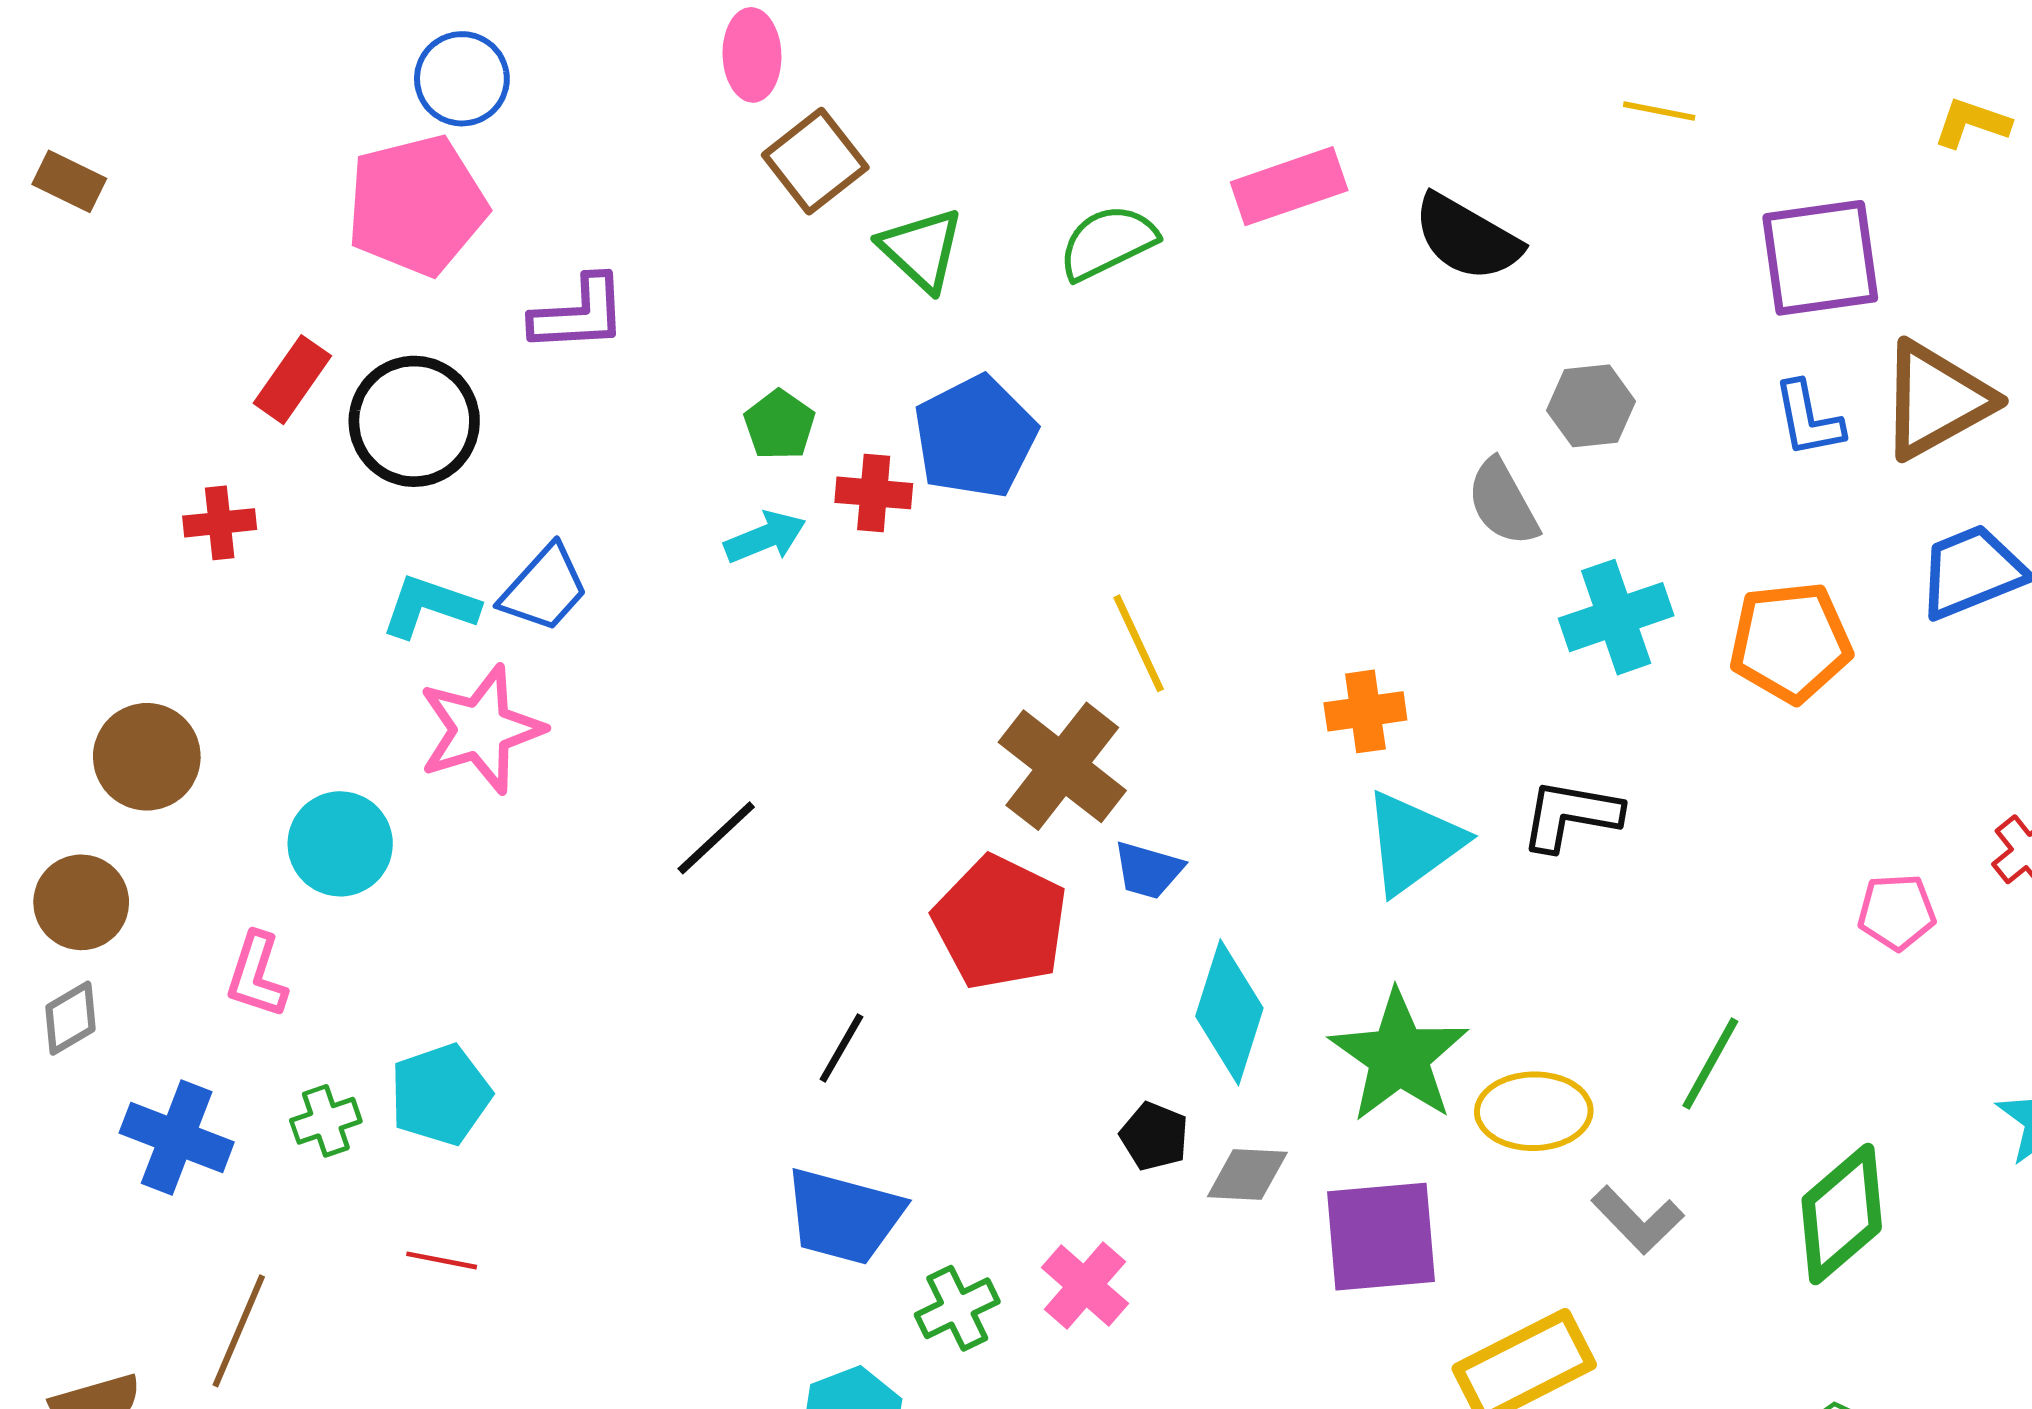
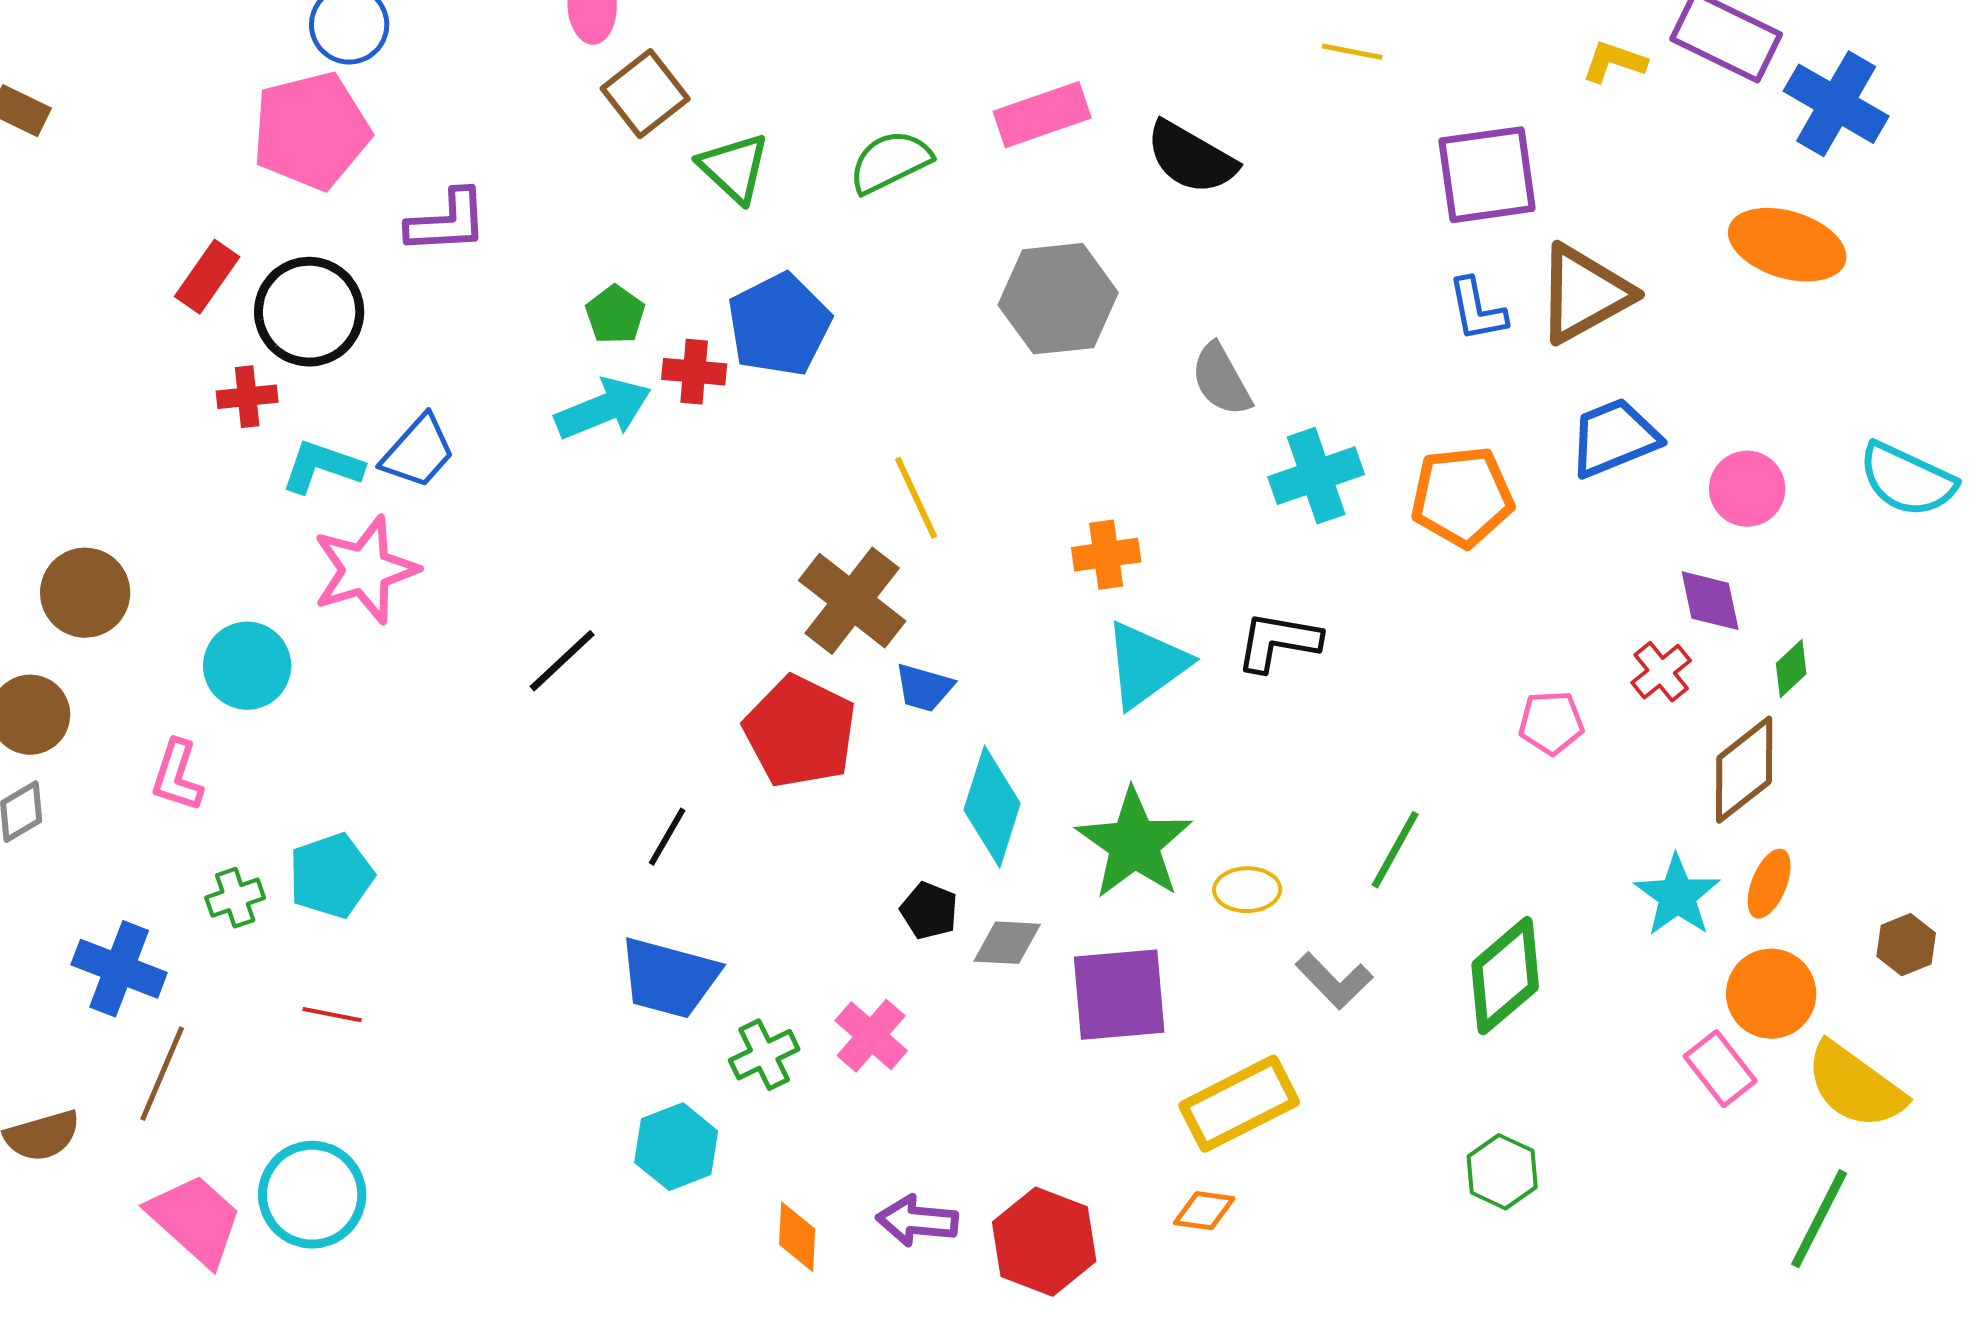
gray hexagon: (1591, 406) -> (1058, 299), moved, size x1.6
red cross: (220, 523) -> (247, 397), moved
cyan arrow: (765, 537) -> (603, 409), size x1.4
yellow ellipse: (1534, 1111) -> (1247, 890), size x0.7
blue cross: (177, 1138) -> (119, 969), moved

